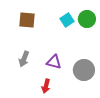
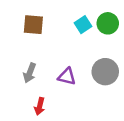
gray circle: (84, 70) -> (105, 72), moved
red arrow: (46, 86) -> (40, 106), moved

